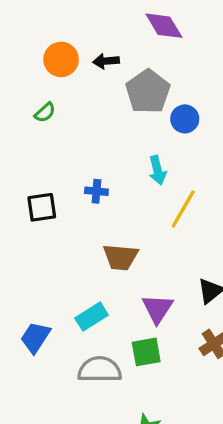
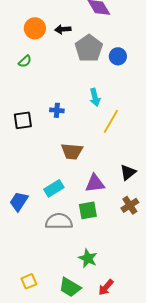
blue circle: (185, 119) -> (118, 56), moved
purple triangle: (157, 309) -> (95, 183), turned 50

